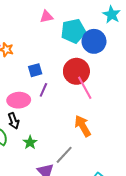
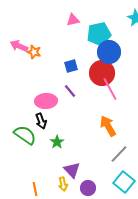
blue circle: (94, 41) -> (109, 52), moved
blue square: (35, 70) -> (71, 66), moved
purple line: (43, 90) -> (70, 91), turned -64
gray line: (64, 155) -> (119, 154), moved

